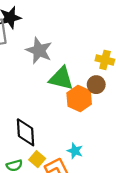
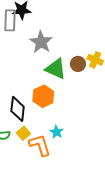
brown circle: (96, 85) -> (78, 64), moved
orange hexagon: (79, 99) -> (43, 96), moved

